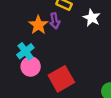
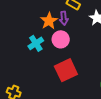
pink circle: (31, 67) -> (61, 39), moved

